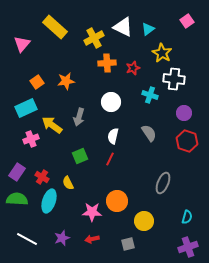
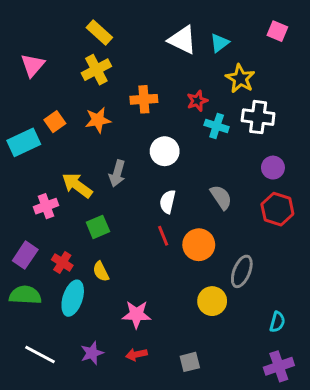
pink square: (187, 21) -> (277, 31), turned -32
yellow rectangle: (55, 27) -> (99, 33), moved, size x0.7
yellow cross: (94, 38) -> (96, 70), moved
orange cross: (107, 63) -> (144, 99), moved
cyan cross: (150, 95) -> (217, 126), moved
cyan rectangle: (26, 108) -> (24, 142), moved
green square: (80, 156) -> (98, 227), moved
red line: (110, 159) -> (163, 236), turned -48
orange circle: (117, 201) -> (199, 245), moved
yellow circle: (144, 221) -> (212, 301), moved

